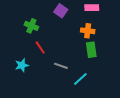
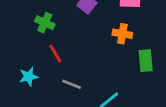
green rectangle: (91, 50) -> (146, 61), moved
gray line: (61, 66) -> (72, 84), moved

